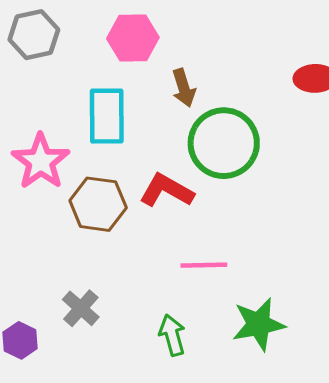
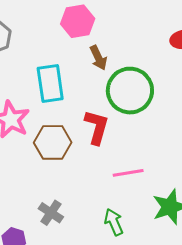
pink hexagon: (133, 38) -> (78, 21), moved
red L-shape: (167, 191) -> (97, 127), turned 84

